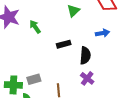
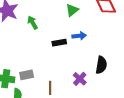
blue arrow: (102, 33) -> (79, 36), moved
black semicircle: (85, 55) -> (101, 65), moved

